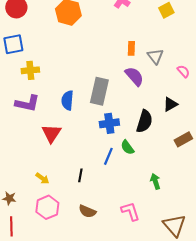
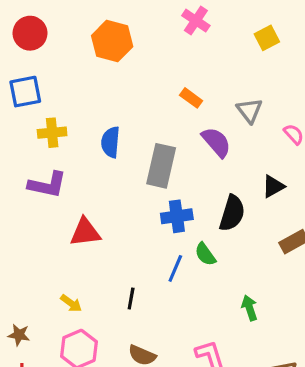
orange rectangle: (131, 48) -> (191, 98), moved, turned -56
blue semicircle: (67, 100) -> (111, 142), moved
red triangle: (51, 133) -> (85, 232), turned 50

